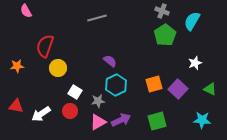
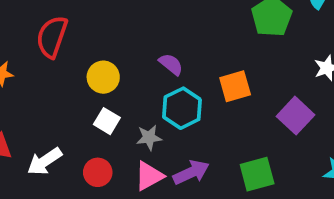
yellow circle: (58, 68) -> (103, 77), moved
orange square: (154, 84) -> (235, 86), moved
red circle: (70, 111) -> (98, 172), moved

